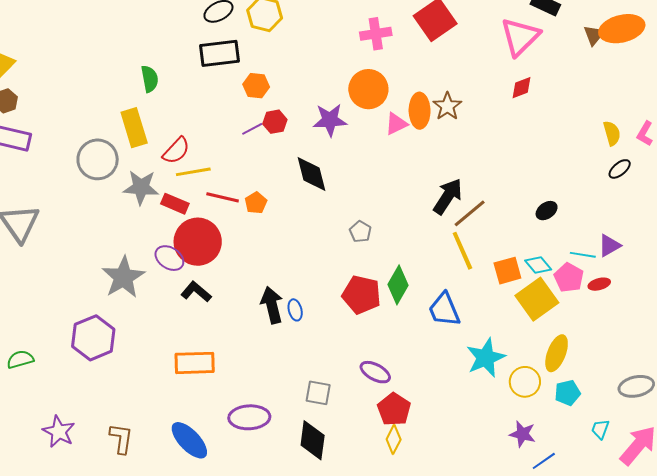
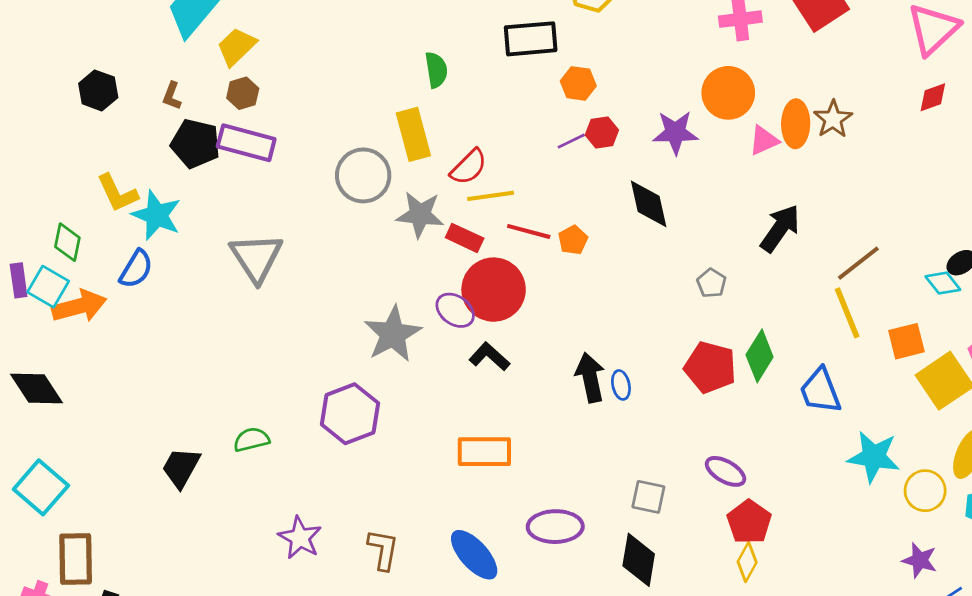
black arrow: (448, 196) -> (780, 228), moved
cyan diamond: (538, 265) -> (943, 283), moved
cyan star: (486, 358) -> (874, 457), turned 30

